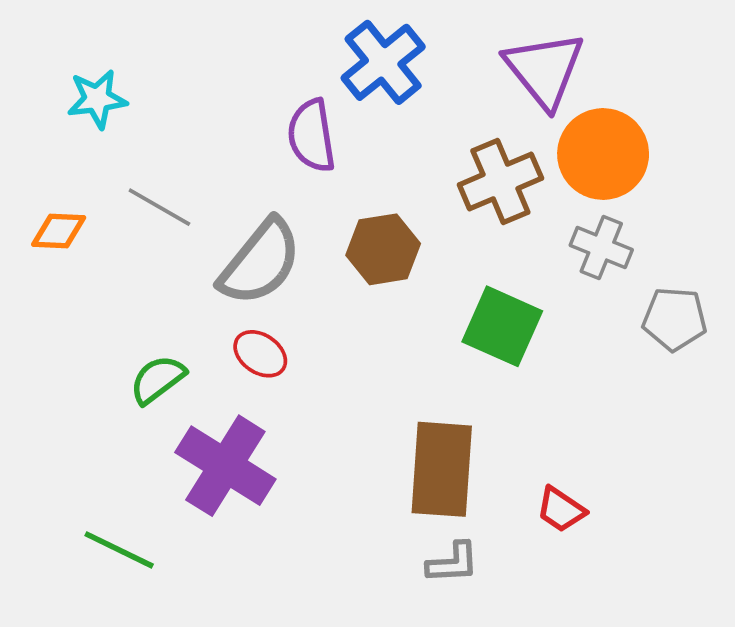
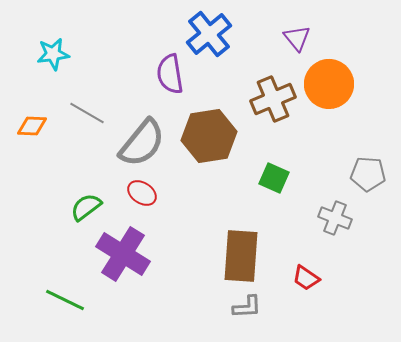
purple triangle: (544, 70) -> (297, 38), size x0.6
gray cross: (601, 247) -> (335, 218), moved
brown hexagon: (383, 249) -> (209, 136), size x1.4
green square: (502, 326) -> (274, 178), size x0.7

